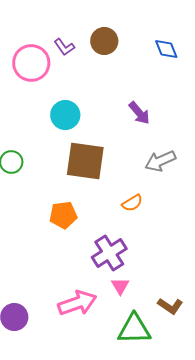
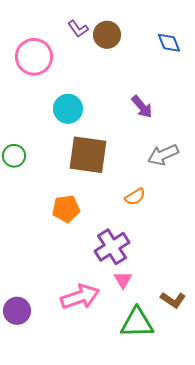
purple L-shape: (64, 47) -> (78, 29), moved

